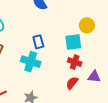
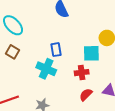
red cross: (75, 62) -> (82, 73), moved, turned -32

